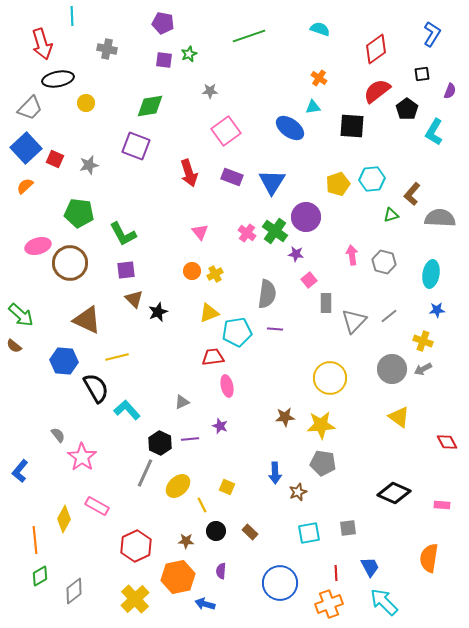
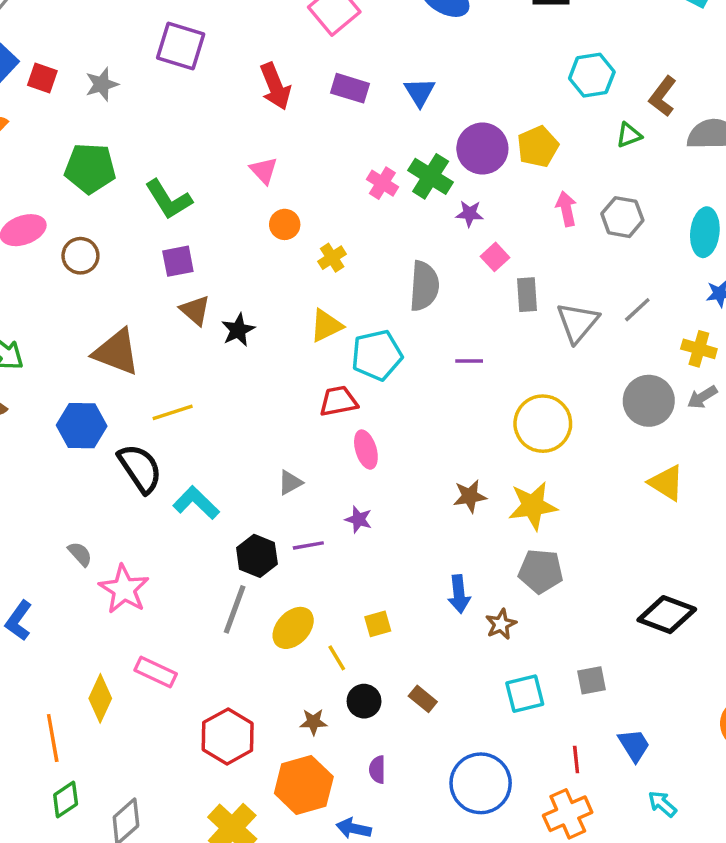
blue triangle: (272, 182) -> (420, 92), size x0.7
yellow pentagon: (338, 184) -> (538, 147), moved
pink triangle: (200, 232) -> (264, 170), moved
brown circle: (70, 263) -> (80, 256), size x0.6
orange circle: (192, 271) -> (285, 224), moved
purple line: (275, 329) -> (469, 361), moved
yellow square: (227, 487) -> (378, 624), turned -35
cyan arrow: (384, 602) -> (662, 804), size x0.6

